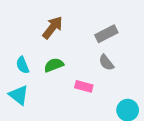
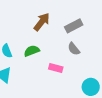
brown arrow: (53, 28) -> (42, 22), moved

